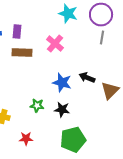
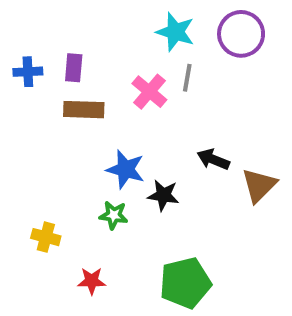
gray line: (102, 38) -> (187, 78), moved
blue star: (62, 83) -> (126, 169), moved
black star: (62, 110) -> (163, 195), moved

